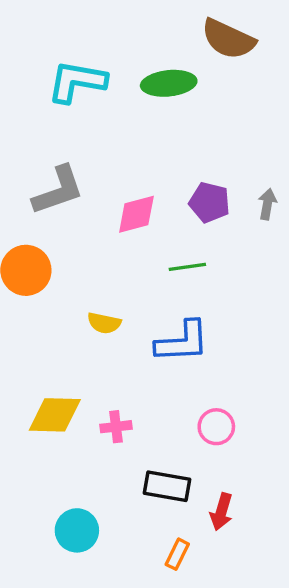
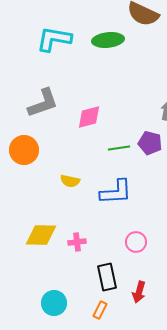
purple pentagon: (210, 202) -> (150, 143), moved
black rectangle: (167, 486) -> (107, 277), turned 68
orange rectangle: (177, 554) -> (100, 310), moved

